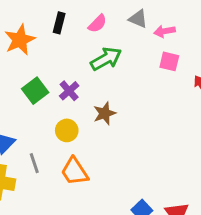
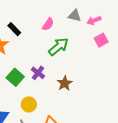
black rectangle: (59, 23) -> (14, 29), moved, turned -48
pink square: (169, 61) -> (101, 40), turned -32
yellow circle: (67, 130) -> (29, 104), moved

